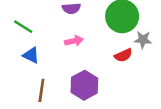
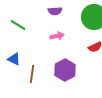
blue triangle: (31, 55) -> (14, 59), moved

